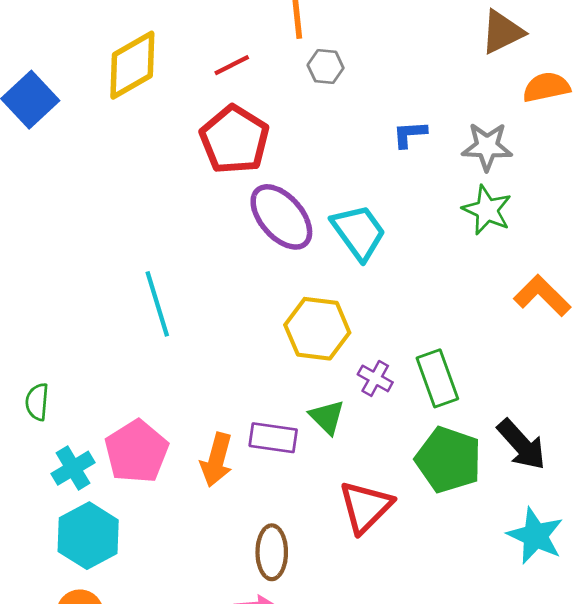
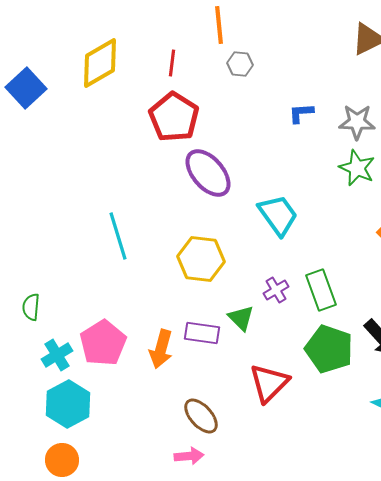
red line: (232, 65) -> (172, 63), turned -56
cyan trapezoid: (359, 232) -> (278, 215), moved
yellow hexagon: (317, 329) -> (201, 259), moved
purple cross: (375, 378) -> (276, 290), turned 30
brown ellipse: (272, 552) -> (201, 416), turned -42

